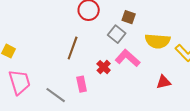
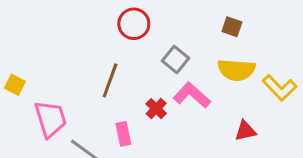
brown square: (129, 17) -> (232, 27), moved
pink trapezoid: (20, 82) -> (51, 119), moved

